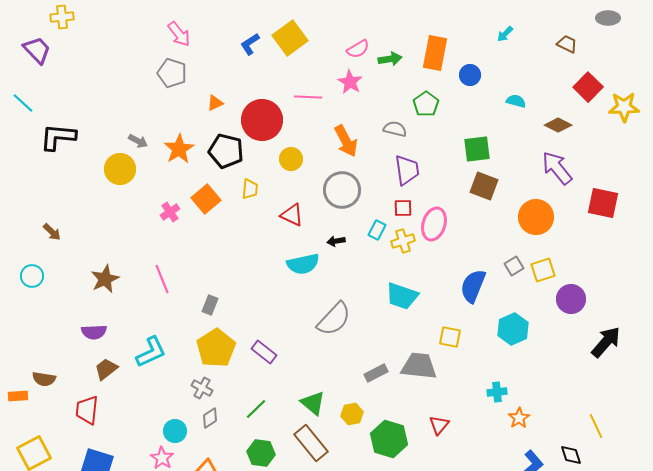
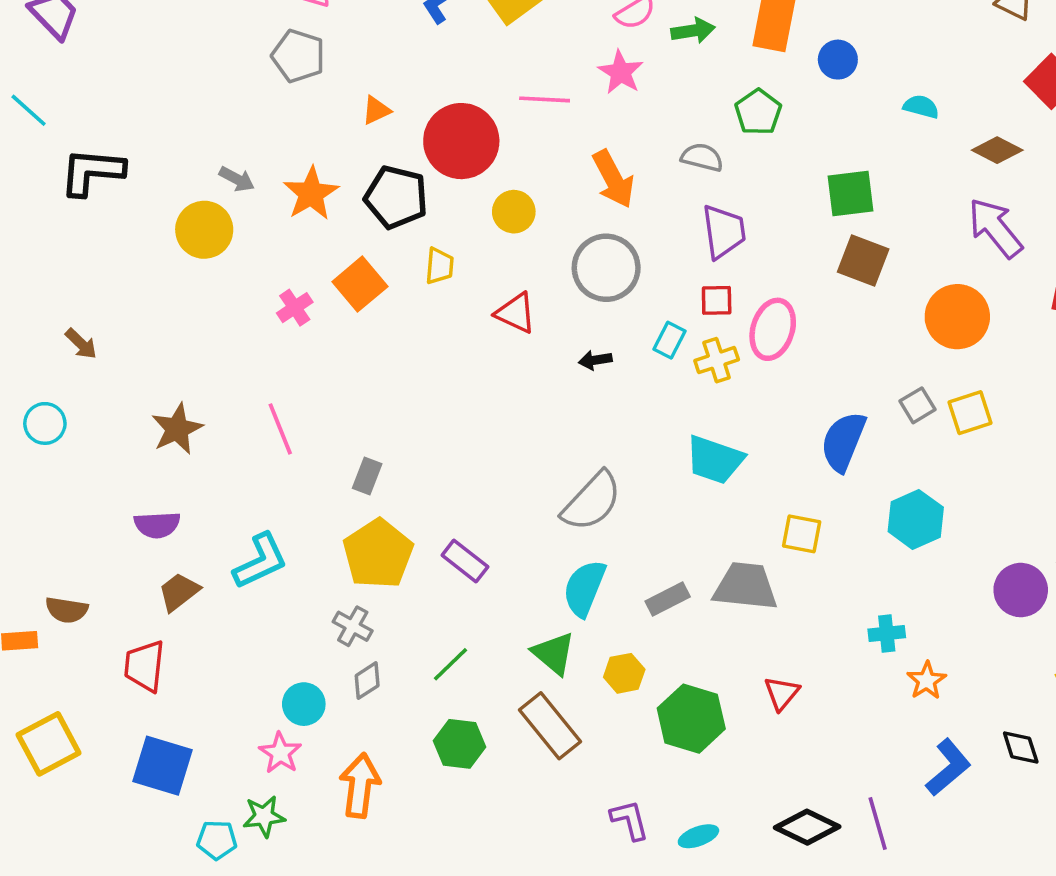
cyan semicircle: (303, 264) -> (584, 588), moved, turned 124
purple circle: (571, 299) -> (1021, 590), moved

